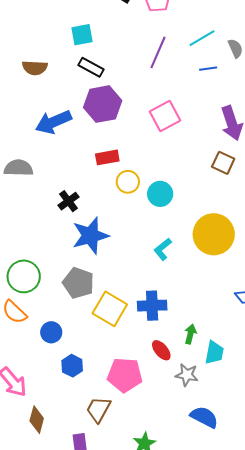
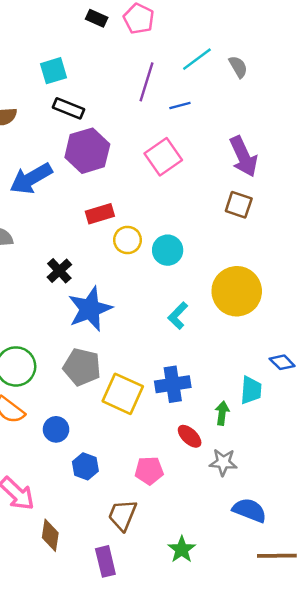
blue line: (208, 69) -> (180, 106), moved
cyan trapezoid: (214, 353) -> (251, 390), moved
pink pentagon: (125, 375) -> (149, 471), size x0.7

